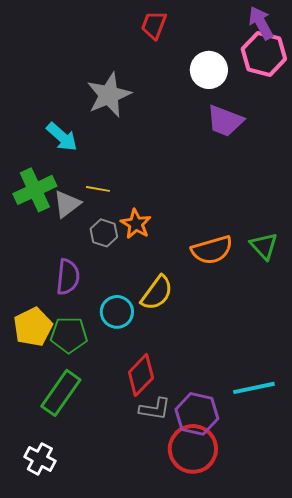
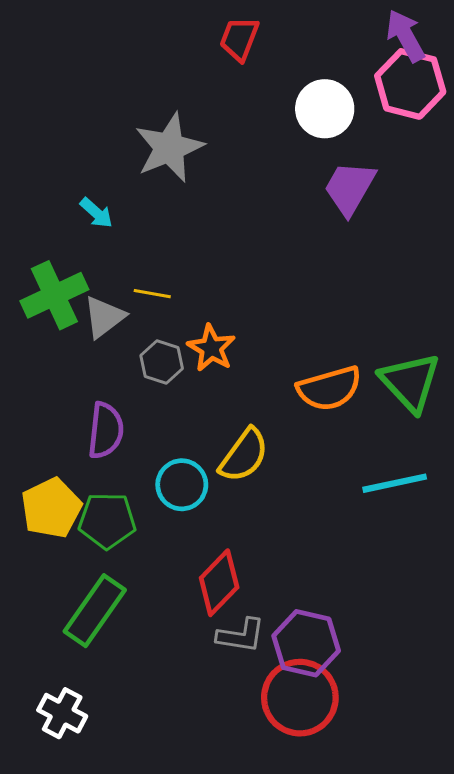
purple trapezoid: (225, 121) -> (350, 188), turned 99
cyan arrow: (62, 137) -> (96, 213), size x0.7
green triangle: (264, 246) -> (410, 382), size x1.4
cyan line: (254, 388) -> (395, 483), moved

